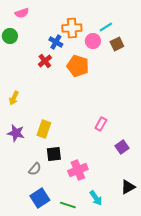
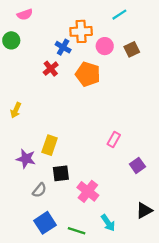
cyan line: (106, 27) -> (119, 15), moved
purple star: (16, 133) -> (26, 159), moved
pink cross: (78, 170) -> (88, 191), turned -30

